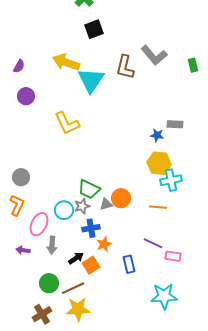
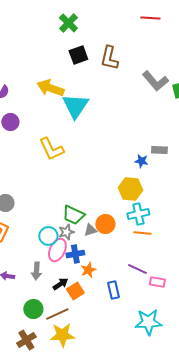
gray L-shape: (154, 55) -> (155, 81), moved
brown L-shape: (125, 67) -> (109, 58), moved
yellow hexagon: (159, 163) -> (130, 189), moved
cyan cross: (171, 180) -> (138, 214), moved
pink ellipse: (39, 224) -> (57, 250), moved

